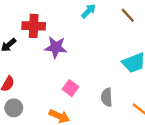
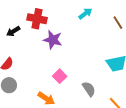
gray semicircle: (107, 97) -> (89, 89), turned 140

